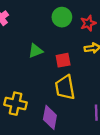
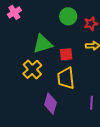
green triangle: (36, 51) -> (43, 44), size x1.5
yellow cross: (15, 104) -> (32, 69), moved, turned 30

